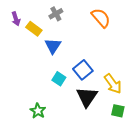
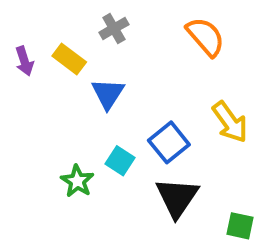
purple arrow: (16, 19) -> (24, 61), moved
yellow arrow: (113, 84) -> (230, 122), moved
green star: (38, 111) -> (77, 181), moved

